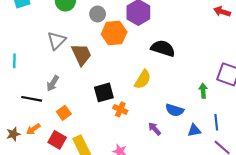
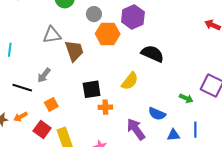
gray triangle: (56, 41) -> (52, 35), turned 30
green arrow: (203, 91) -> (186, 98), turned 112
orange cross: (120, 109) -> (105, 107), turned -32
purple arrow: (155, 129) -> (136, 129), size x1.6

